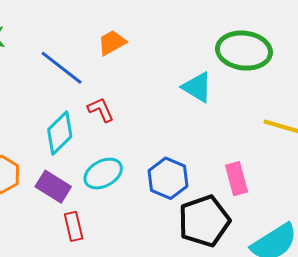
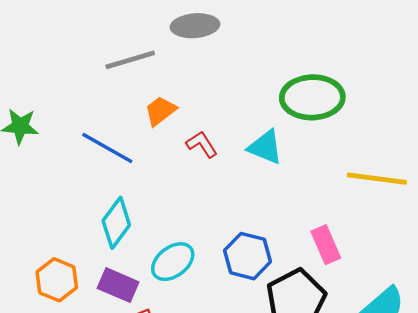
red L-shape: (101, 110) -> (202, 144), moved

